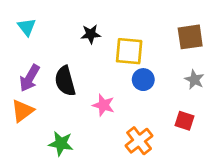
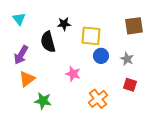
gray star: (194, 80) -> (127, 59), moved
black semicircle: (65, 81) -> (48, 42), moved
orange triangle: (22, 111) -> (27, 79), moved

